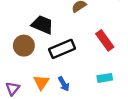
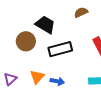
blue arrow: (64, 84) -> (57, 81), turned -56

